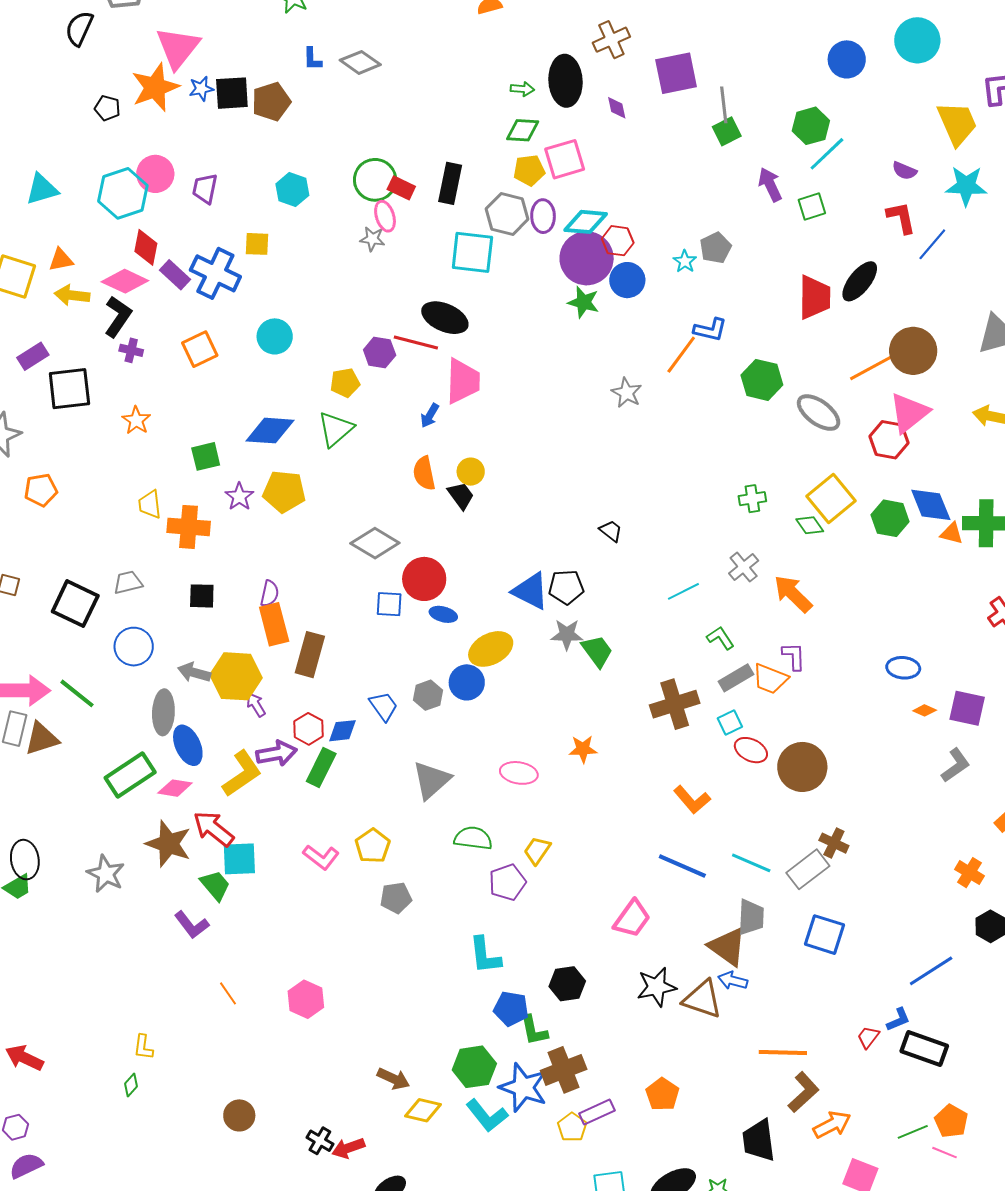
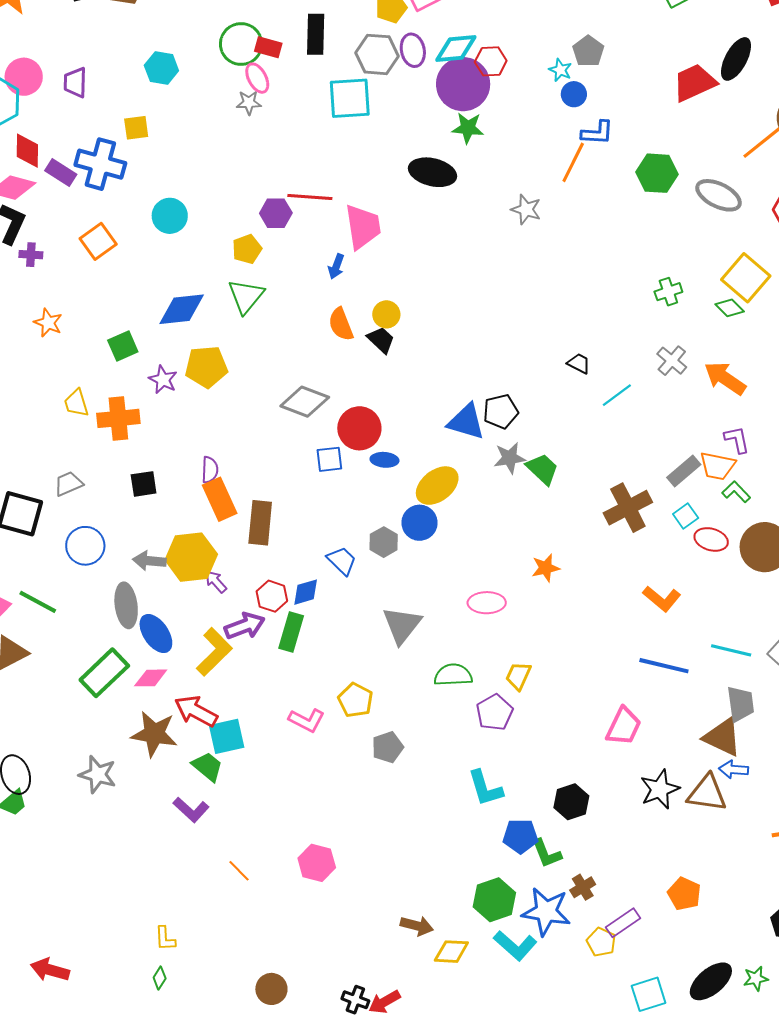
blue circle: (627, 280) -> (574, 94), moved, size x0.7
red trapezoid: (815, 297) -> (694, 83), turned -105
black ellipse: (445, 318) -> (433, 172), moved
black trapezoid: (611, 531) -> (579, 363), moved
green L-shape: (720, 638) -> (736, 492), moved
brown cross: (564, 1070) -> (583, 887), size x0.6

